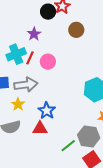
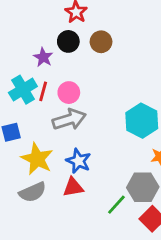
black circle: (48, 12) -> (68, 41), moved
gray arrow: (26, 85) -> (69, 119), moved
yellow star: (18, 104) -> (37, 159), size x1.6

